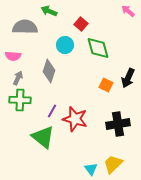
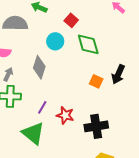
red star: (75, 119) -> (65, 115), size x0.7
black cross: (118, 124) -> (96, 126), moved

